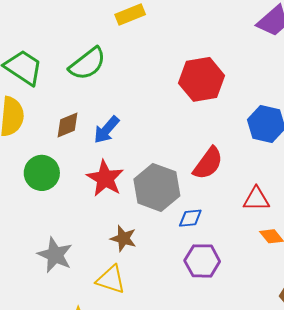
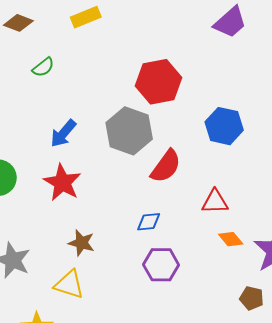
green semicircle: (87, 64) -> (43, 67), size x0.6
brown diamond: (68, 125) -> (18, 23), moved, turned 44
gray hexagon: (157, 187) -> (129, 131), moved

